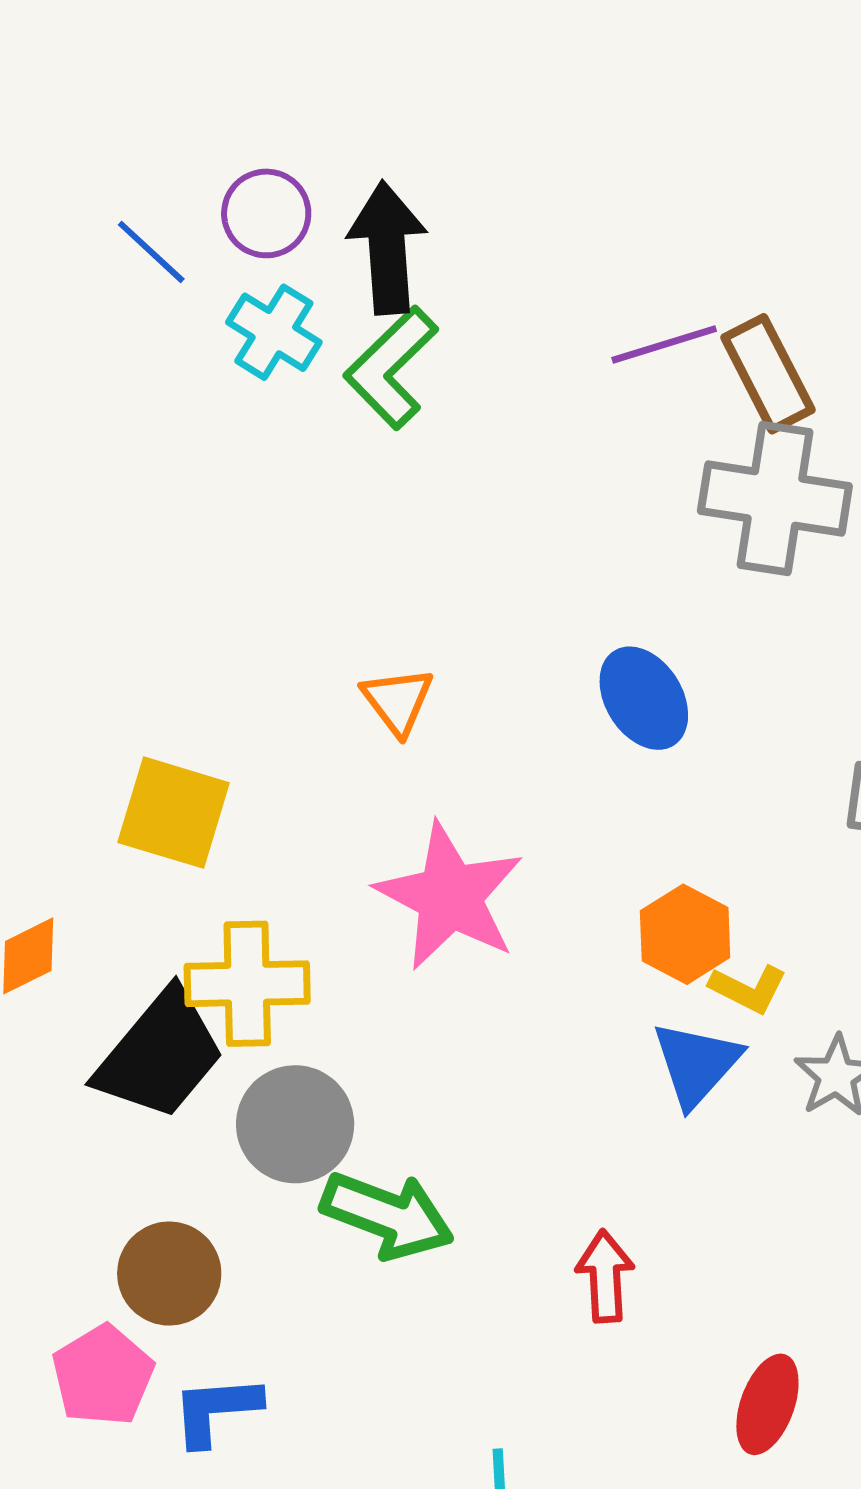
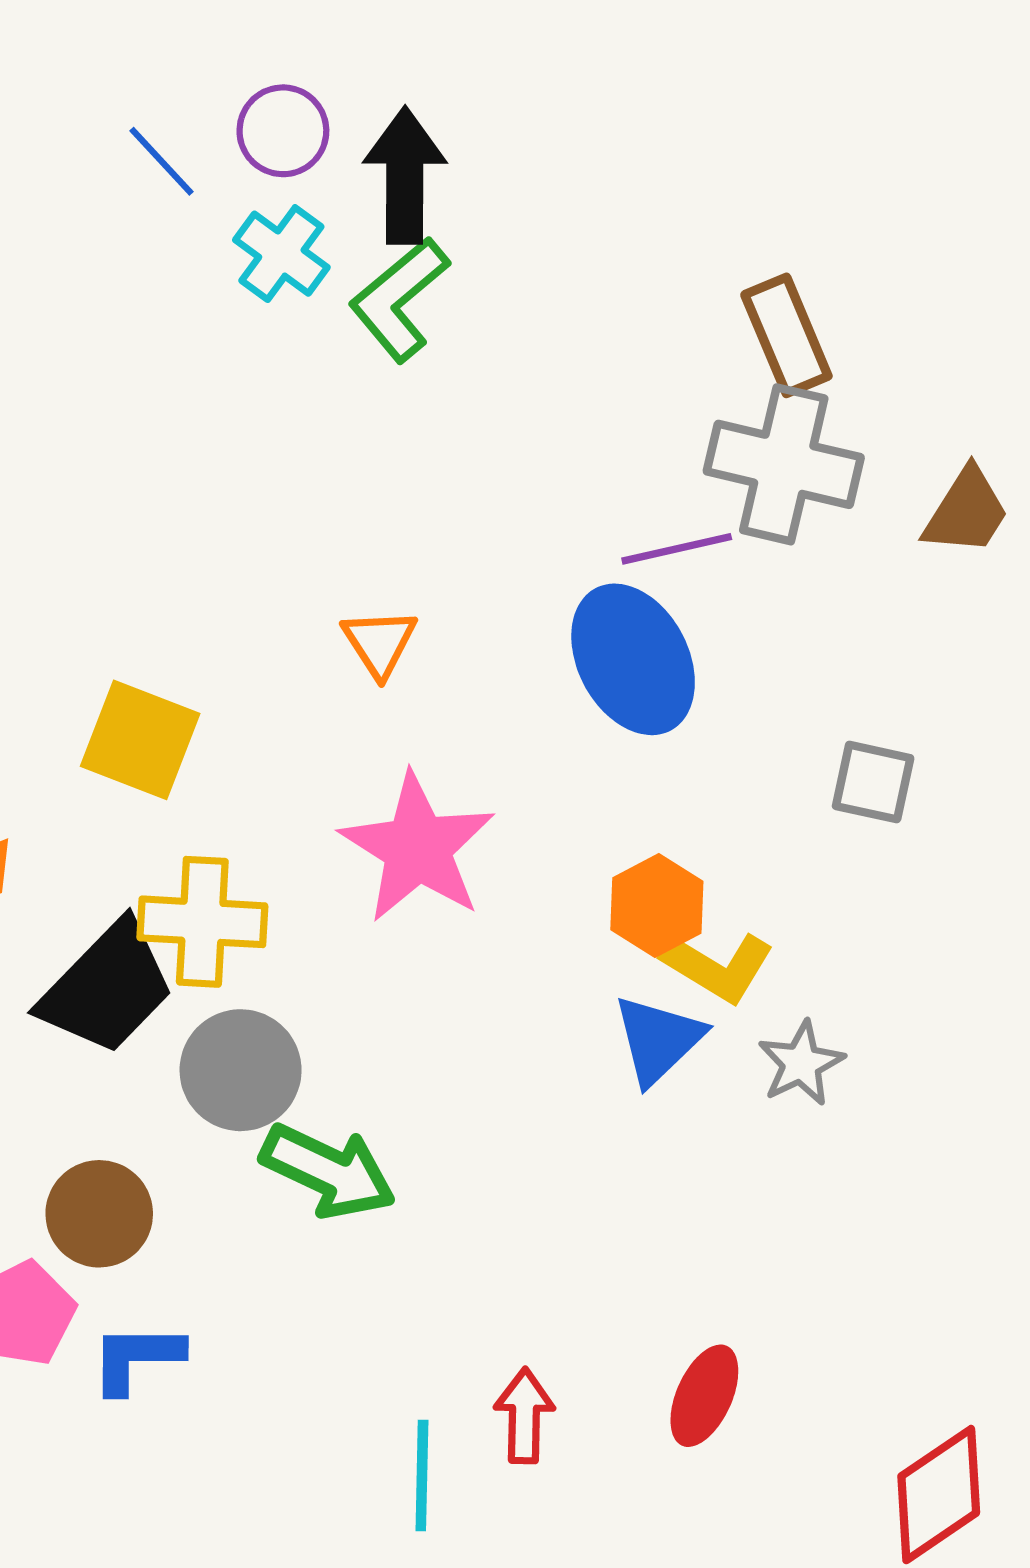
purple line: (664, 344) -> (677, 549), moved
blue ellipse: (644, 698) -> (633, 659), size x1.4
yellow L-shape: (748, 989) -> (717, 967), size x1.4
red arrow: (605, 1276) -> (524, 1416), moved

